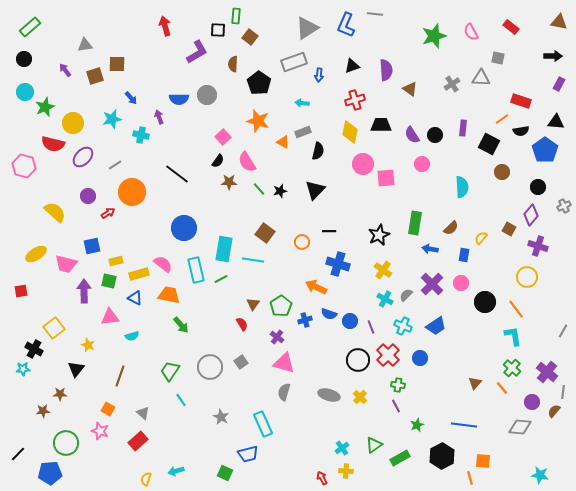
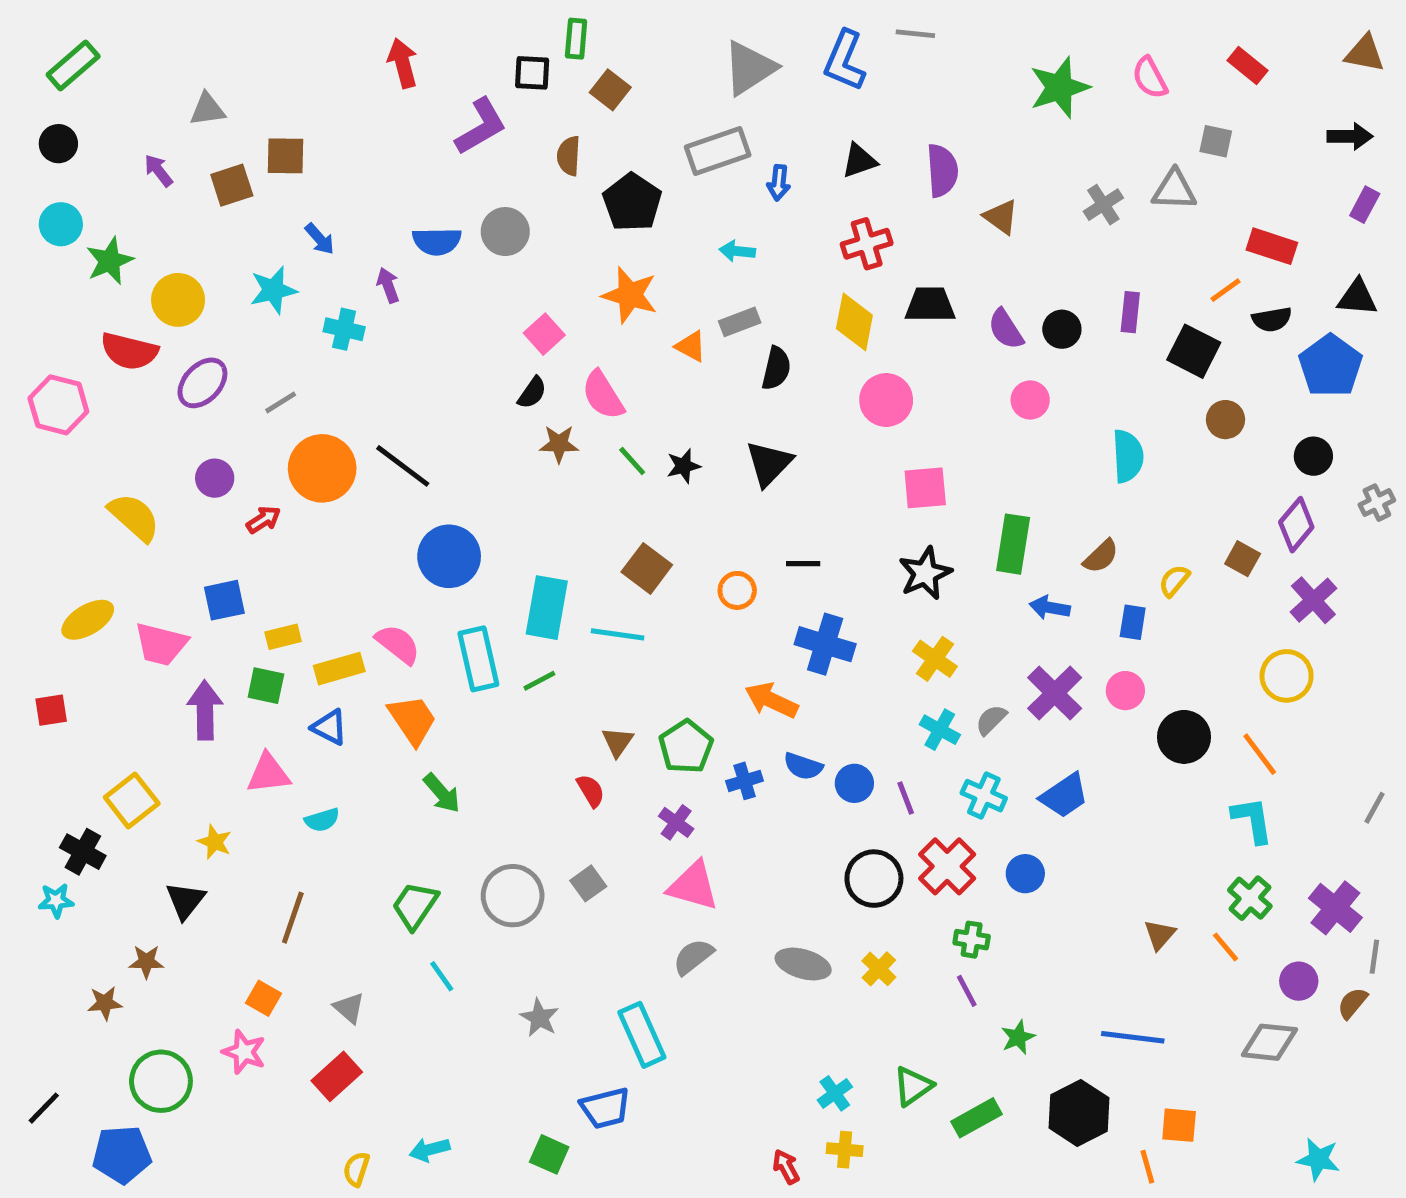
black line: (177, 174) -> (403, 466), moved
pink square: (386, 178) -> (925, 488), moved
purple cross: (538, 246) -> (1313, 600), turned 30
orange trapezoid: (169, 295) -> (412, 720), turned 45
gray semicircle: (284, 392) -> (693, 957), turned 36

